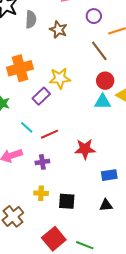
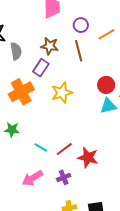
gray semicircle: (31, 19) -> (16, 51), moved
brown line: (99, 51) -> (79, 51), moved, turned 35
purple rectangle: (41, 96) -> (41, 68), moved
red star: (85, 149) -> (88, 158), moved, turned 30

